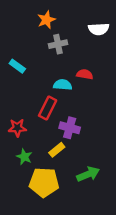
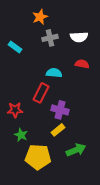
white semicircle: (99, 29) -> (79, 37), moved
cyan rectangle: (17, 66) -> (15, 47), moved
red semicircle: (85, 74) -> (82, 64), moved
yellow rectangle: (57, 150) -> (58, 130), moved

